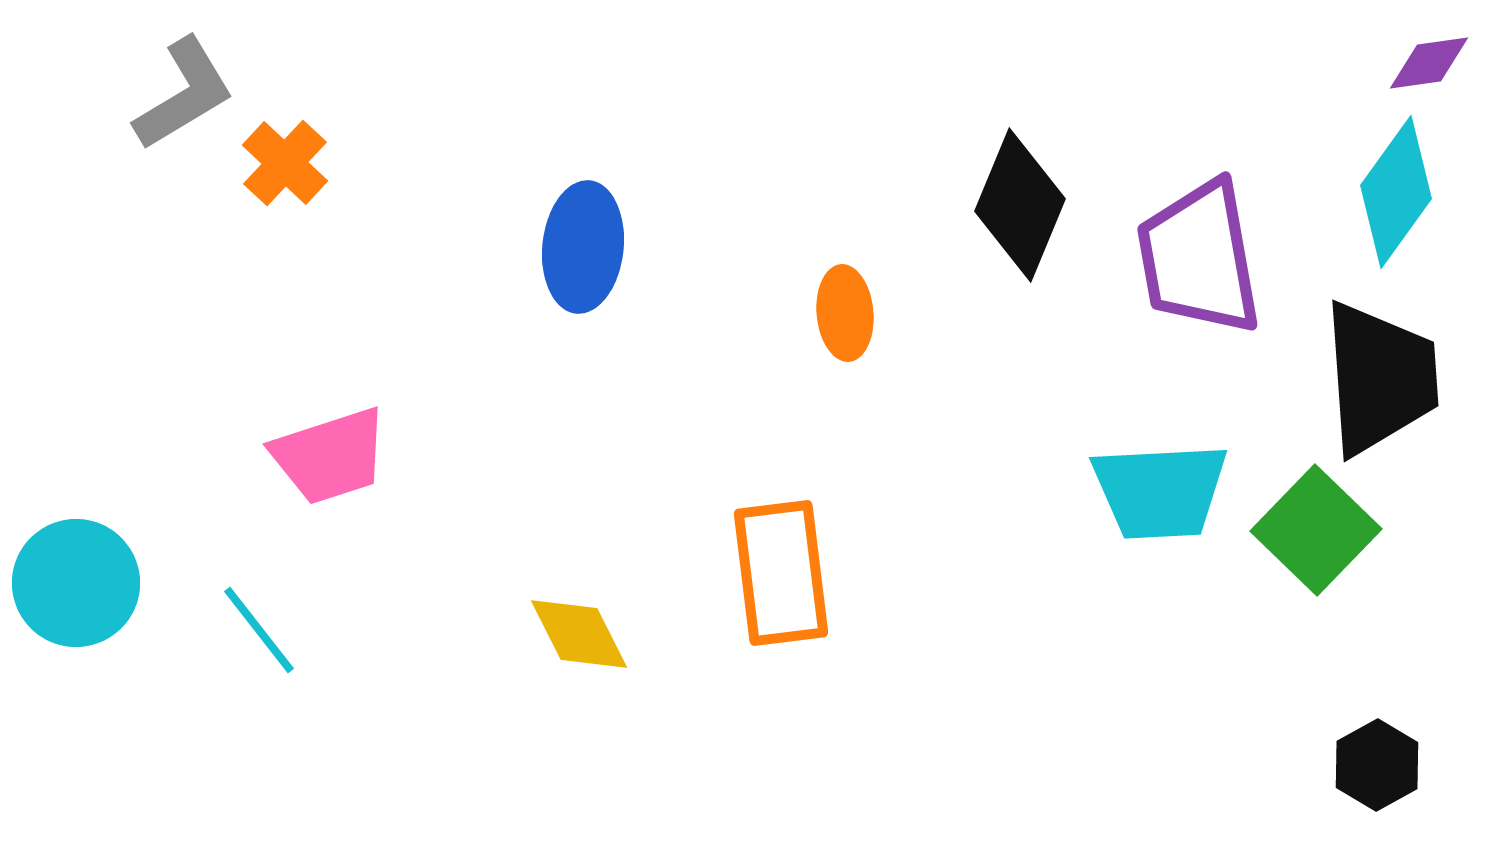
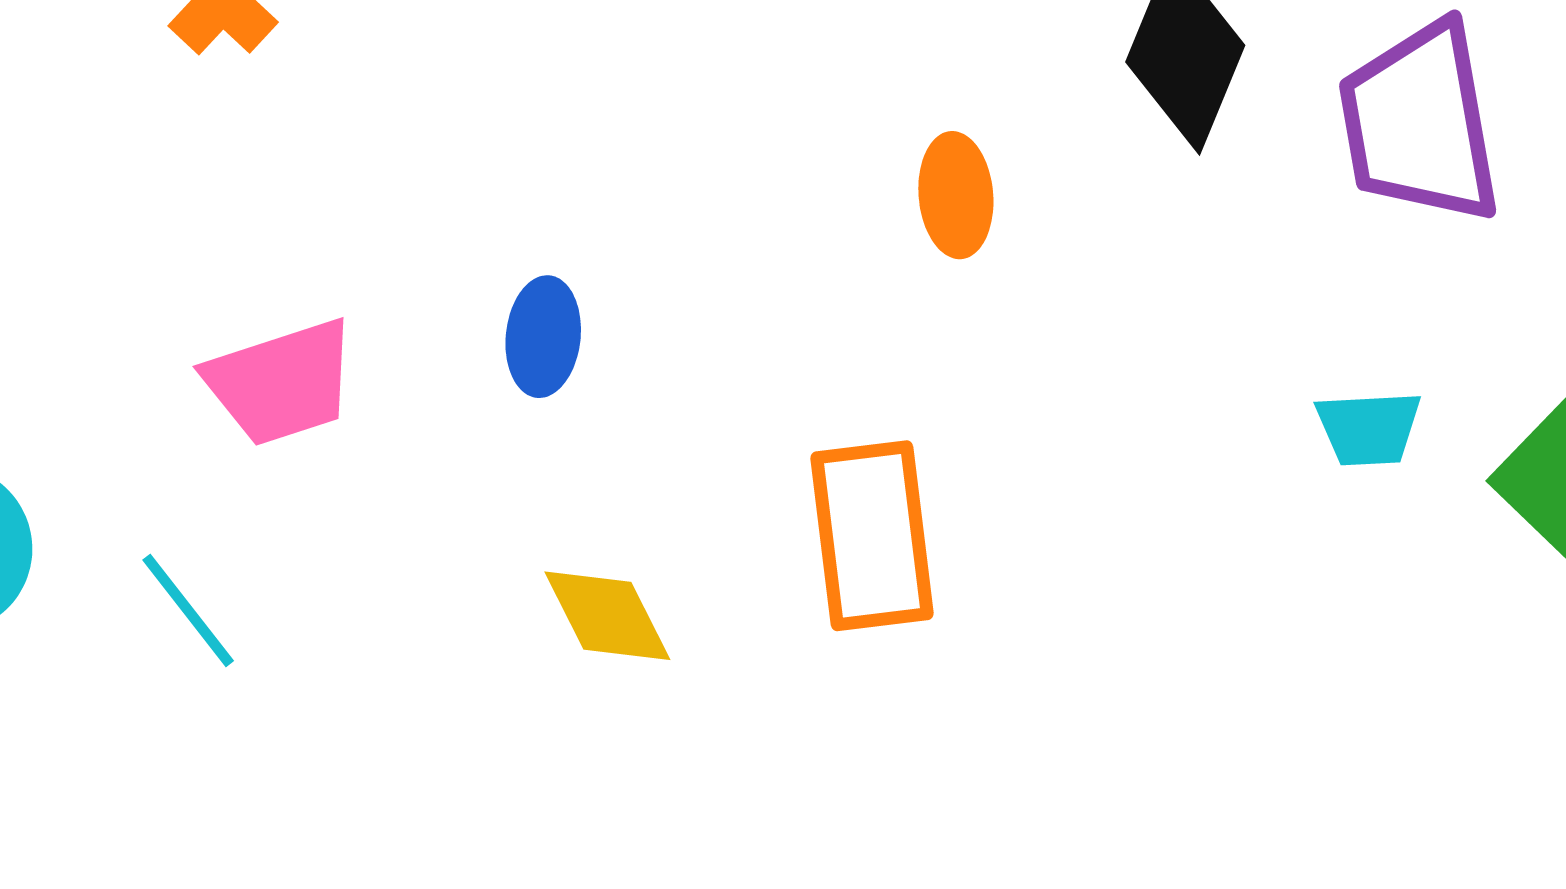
blue ellipse: (583, 247) -> (543, 337), moved, size x0.7
cyan trapezoid: (1160, 491) -> (1369, 428), size x0.6

